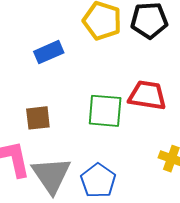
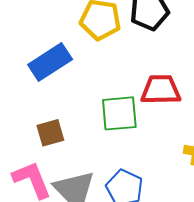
blue rectangle: (49, 52) -> (50, 62), size x1.4

